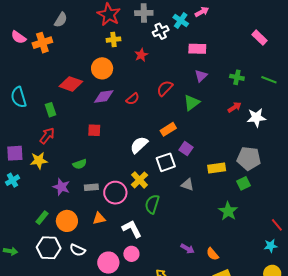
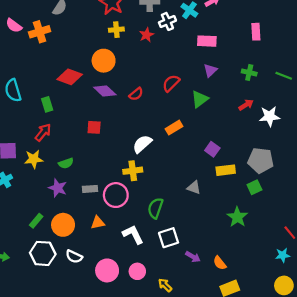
pink rectangle: (260, 38) -> (256, 32), moved, turned 42
red star: (141, 55) -> (147, 35), moved
purple diamond: (104, 96) -> (105, 91), turned 50
purple square: (186, 149) -> (212, 149), moved
white square: (166, 162) -> (169, 238), moved
green semicircle: (80, 164) -> (66, 163), moved
yellow cross: (140, 180) -> (133, 171), moved, turned 36
pink circle: (131, 254) -> (137, 271), moved

